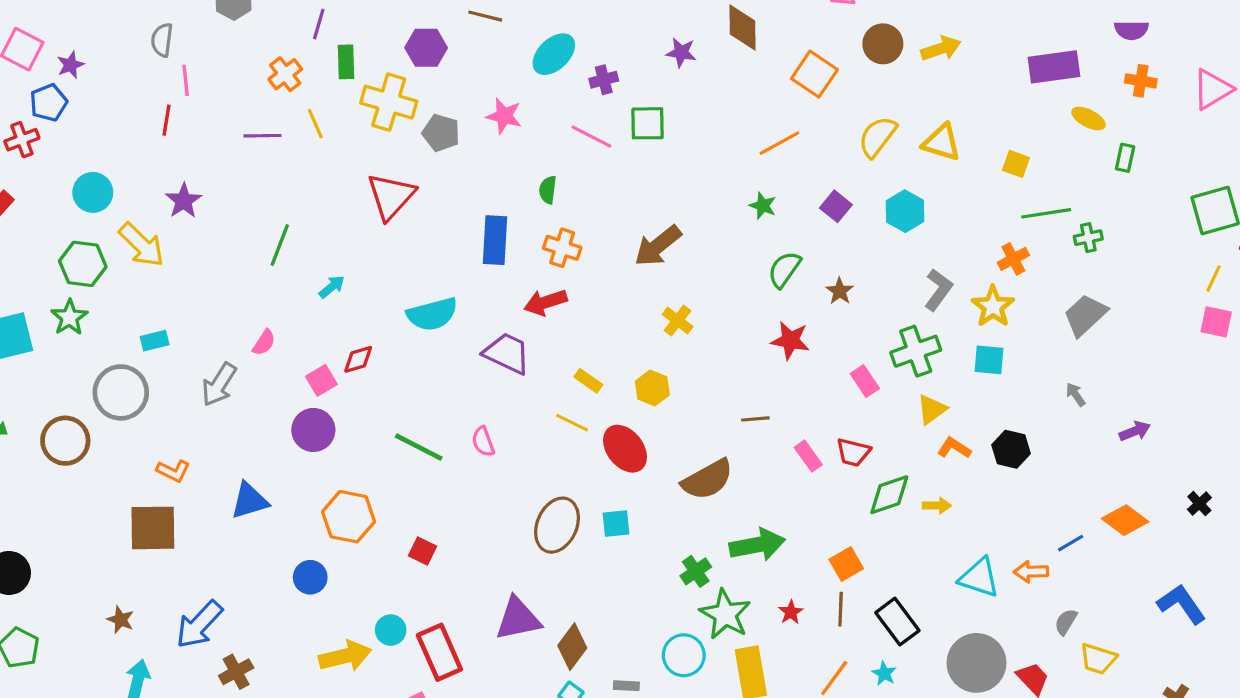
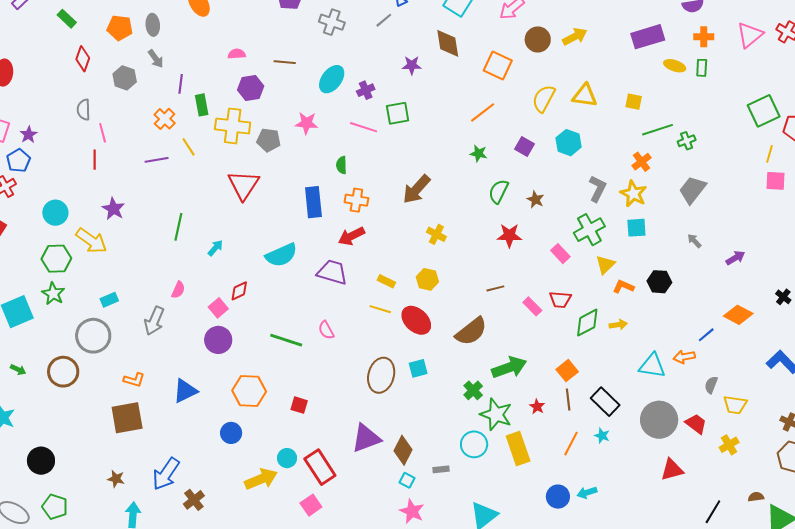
green rectangle: (1125, 158) -> (702, 68), moved

